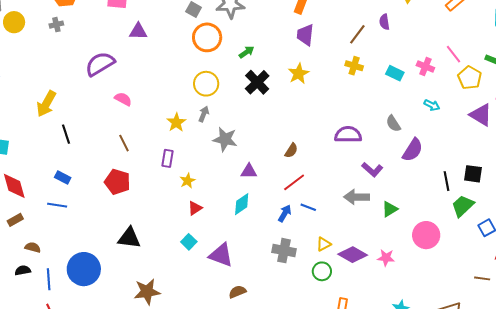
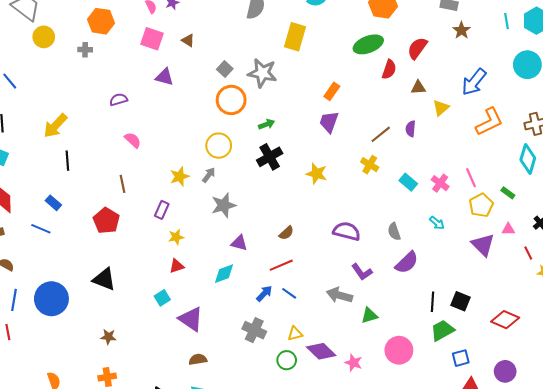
purple semicircle: (100, 64) -> (118, 100), size x0.6
yellow star: (299, 74) -> (317, 174), moved, turned 30
gray star: (225, 139) -> (224, 205), turned 30
brown star: (147, 292) -> (108, 337), size x0.6

